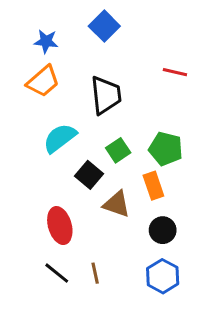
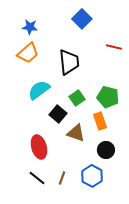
blue square: (104, 26) -> (82, 19), moved
brown line: (95, 273) -> (62, 178), turned 32
blue hexagon: (163, 276) -> (92, 176), moved

